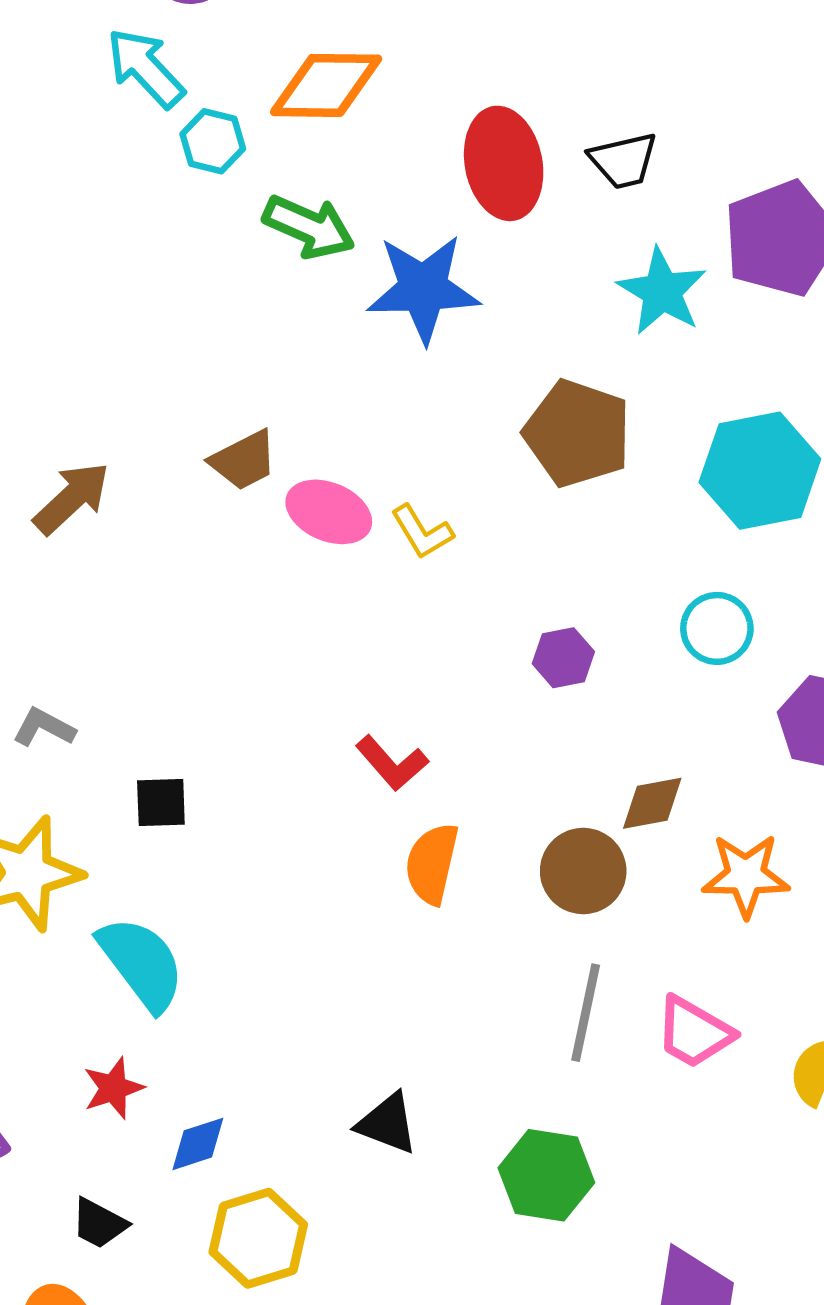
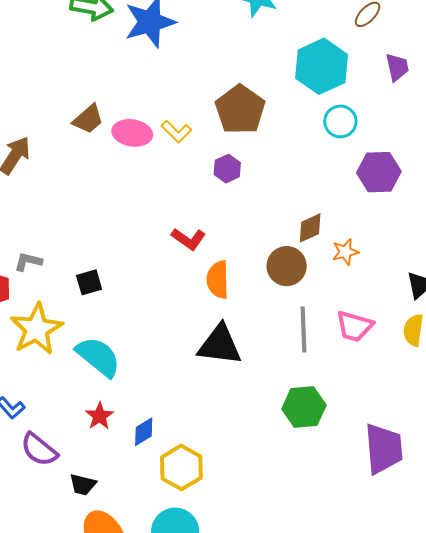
brown pentagon: (577, 433) -> (240, 110), moved, turned 30
cyan circle: (717, 628) -> (340, 121), moved
purple hexagon: (563, 658) -> (227, 169), moved
orange star: (746, 875) -> (345, 252), moved, size x0.7
black triangle: (387, 1123) -> (220, 345), moved, size x1.5
black trapezoid: (99, 1223) -> (83, 485), moved

